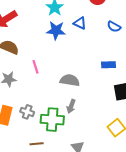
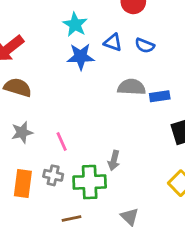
blue semicircle: (114, 27) -> (145, 46), moved
pink line: (36, 67) -> (62, 142), moved
gray semicircle: (70, 80) -> (131, 87), moved

